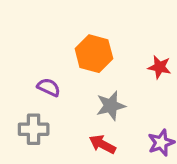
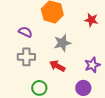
gray cross: (34, 129) -> (26, 57), moved

